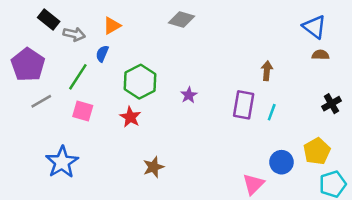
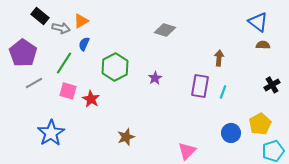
gray diamond: (181, 20) -> (165, 30), moved
orange triangle: (112, 26) -> (81, 21), moved
red star: (130, 117) -> (91, 99), moved
pink triangle: (253, 184) -> (187, 151), moved

